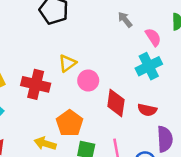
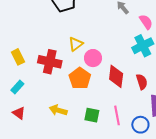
red semicircle: (147, 110) -> (142, 82), turned -119
orange pentagon: (70, 123) -> (80, 78), moved

